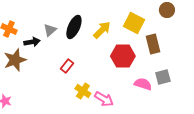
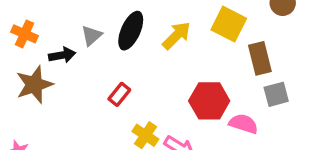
red hexagon: (123, 56) -> (209, 101), moved
gray square: (163, 77) -> (276, 94), moved

